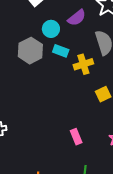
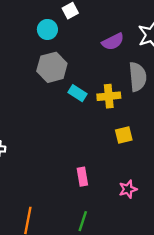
cyan circle: (51, 29) -> (47, 29), moved
cyan rectangle: (61, 51) -> (78, 93), moved

